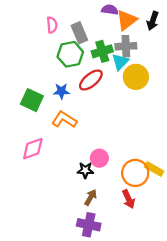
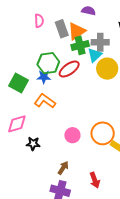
orange triangle: (127, 20) -> (77, 31), moved
green hexagon: (70, 54) -> (48, 63), moved
black star: (85, 170) -> (33, 144), moved
orange circle: (135, 173) -> (103, 133), moved
red arrow: (129, 199) -> (95, 180), moved

